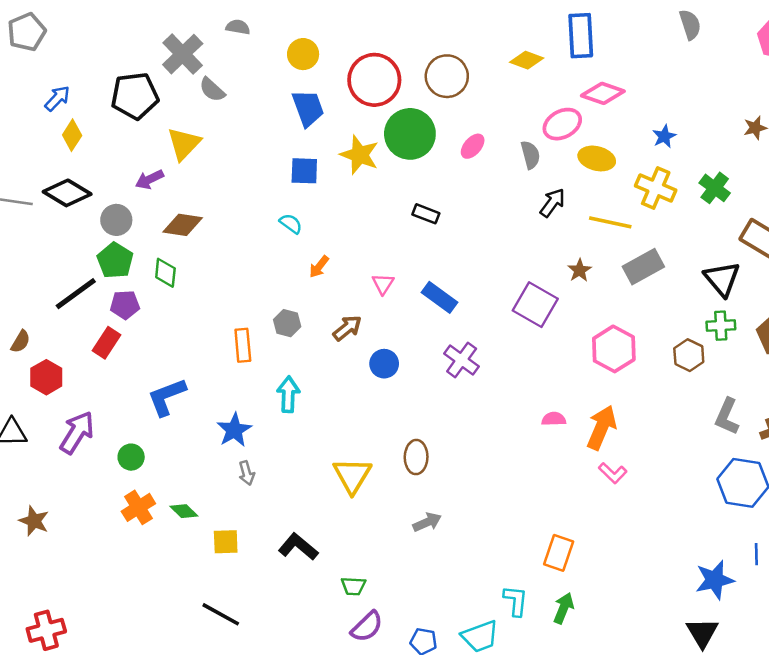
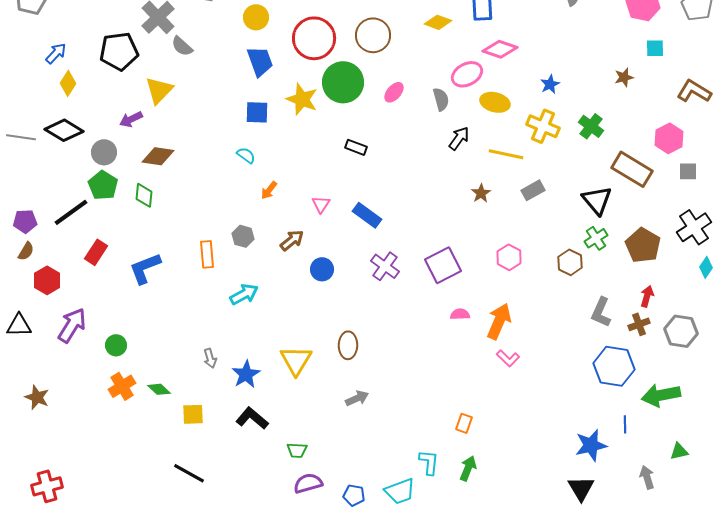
gray rectangle: (643, 267) -> (533, 190), size x0.7
purple pentagon: (125, 305) -> (25, 221), moved
purple square: (535, 305) -> (443, 265), moved, turned 33
green cross: (721, 326) -> (596, 238), turned -30
pink hexagon: (614, 349) -> (509, 257), size x0.7
cyan arrow: (288, 394) -> (244, 294), turned 60
blue L-shape: (167, 397) -> (145, 268), moved
blue star: (234, 430) -> (246, 374), moved
orange rectangle: (559, 553) -> (464, 423), size x0.7
purple semicircle: (367, 627) -> (308, 483), turned -152

